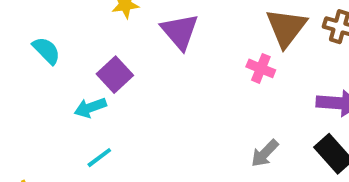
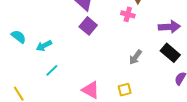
cyan semicircle: (46, 51) -> (19, 37), moved
purple square: (115, 75) -> (88, 26), moved

